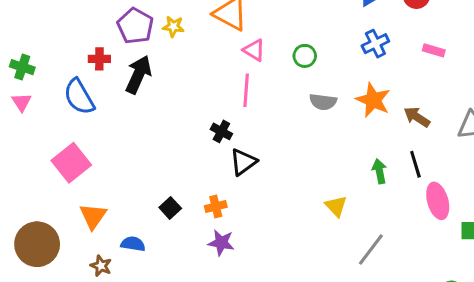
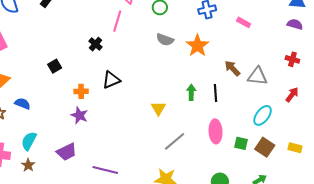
brown arrow: (417, 117) -> (232, 68), moved
black triangle: (243, 162) -> (111, 80), moved
pink ellipse: (438, 201) -> (216, 131), moved
black square: (170, 208) -> (55, 66), moved

